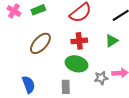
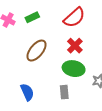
red cross: (79, 41) -> (75, 46), turned -35

